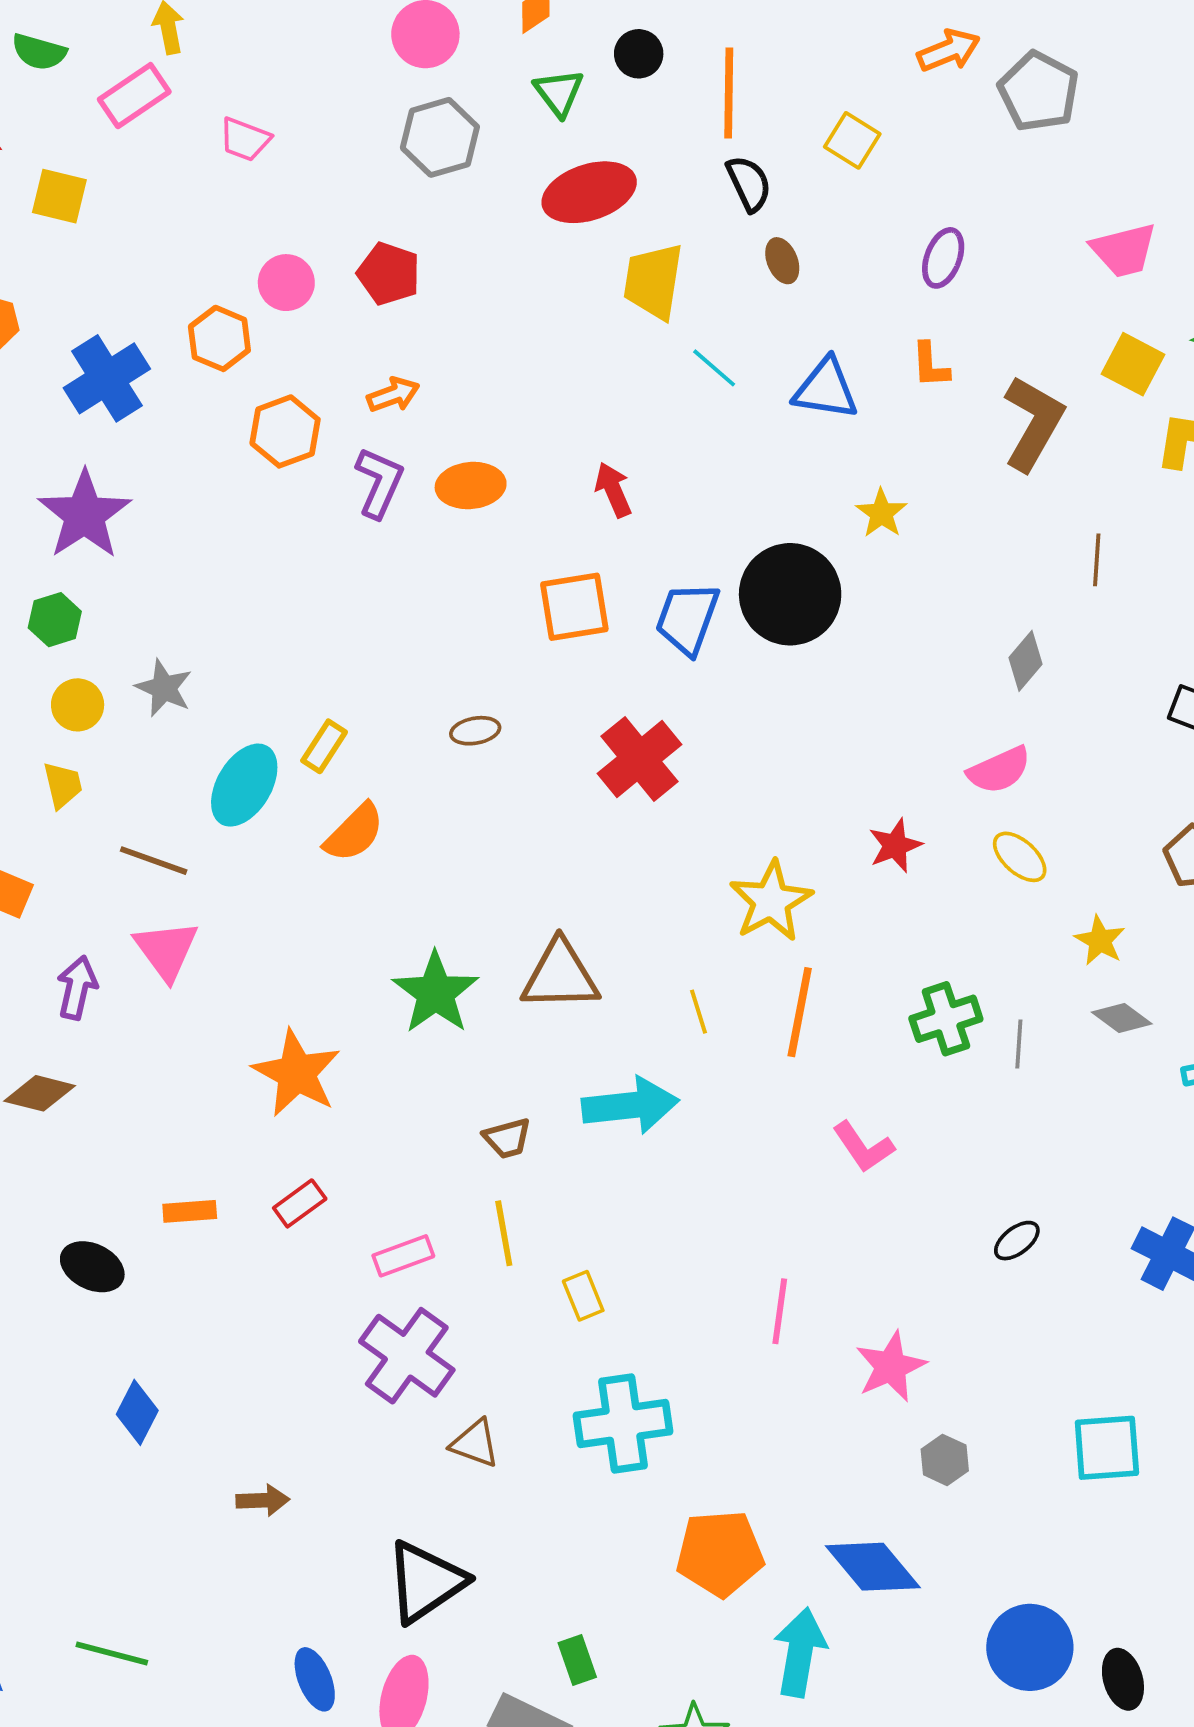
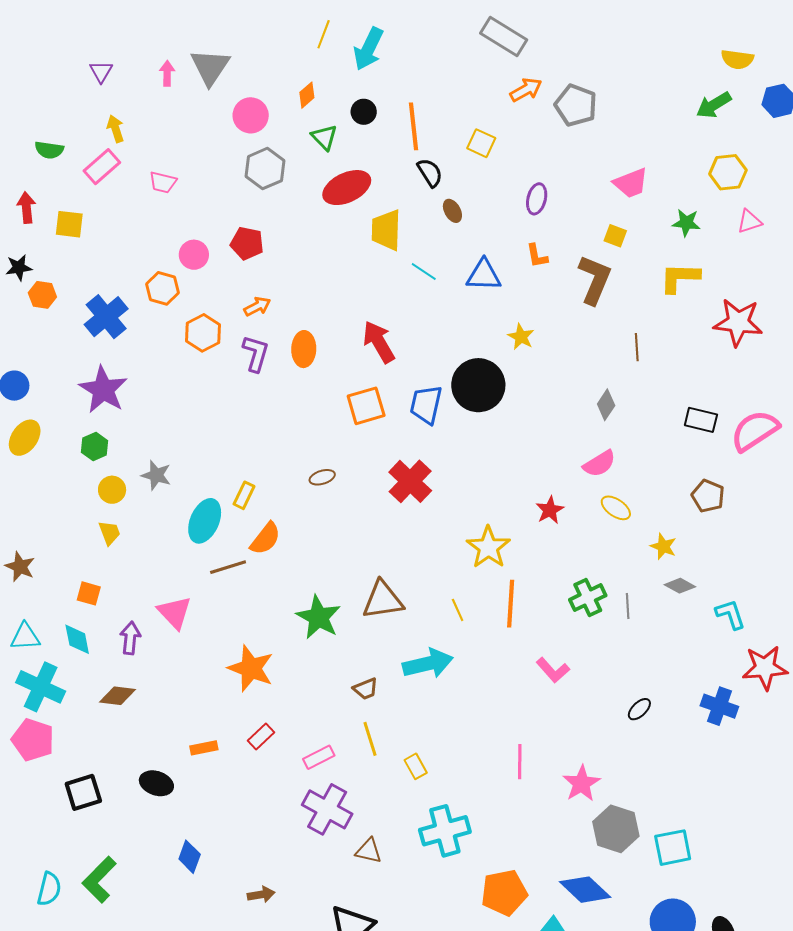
yellow square: (1133, 364) -> (615, 236), moved, size x0.7
orange ellipse: (471, 486) -> (304, 349), turned -76
red arrow: (613, 490) -> (379, 342), size x1.5
brown line: (154, 861) -> (228, 567), moved, turned -30
cyan square: (1107, 1448) -> (673, 848), moved
gray hexagon: (945, 1460) -> (616, 829), size x1.8

